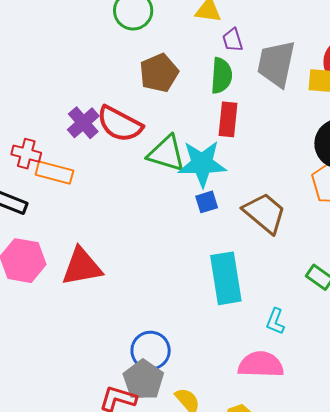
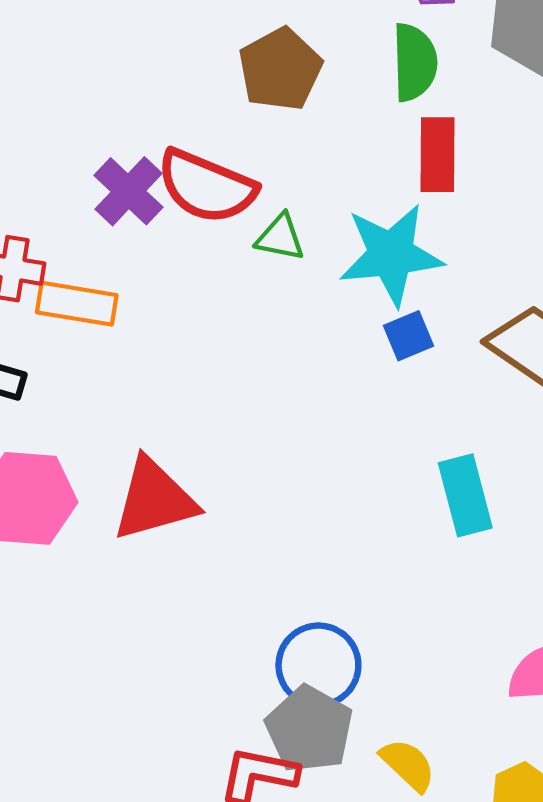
green triangle: (166, 153) -> (280, 237), moved, size x0.6
cyan rectangle: (226, 278) -> (465, 495), size x0.7

